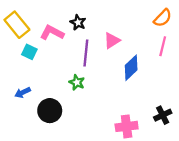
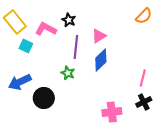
pink line: (163, 46) -> (143, 78), moved
blue diamond: (131, 68) -> (101, 60), moved
blue arrow: (23, 93) -> (20, 82), size x1.6

